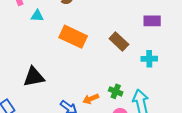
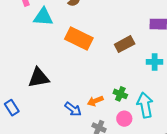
cyan triangle: (37, 16) -> (43, 17), size x1.5
brown rectangle: (119, 41) -> (125, 44), turned -72

